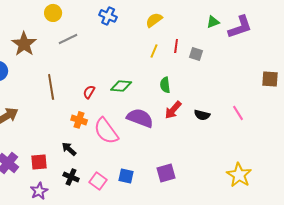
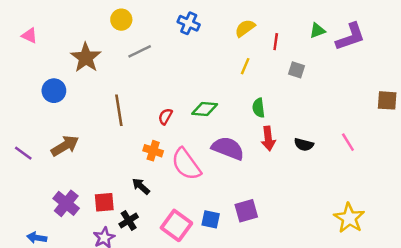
red line: (176, 46) -> (276, 42), moved
red arrow: (173, 110) -> (268, 138), turned -48
purple square: (166, 173) -> (246, 211), moved
black cross: (71, 177) -> (129, 221), moved, turned 35
pink square: (98, 181) -> (176, 225), size x1.4

